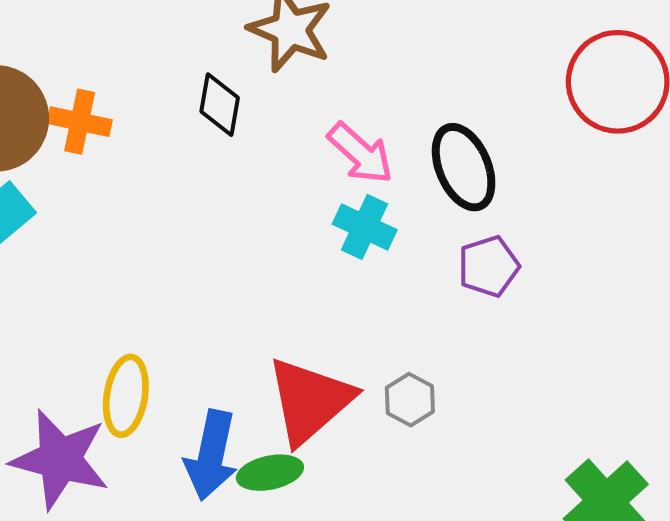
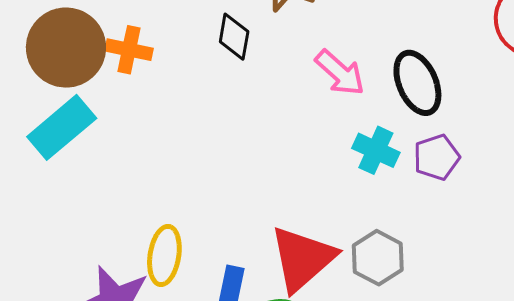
cyan cross: (365, 227) -> (376, 150), moved
gray hexagon: (410, 400) -> (378, 258), size x1.4

